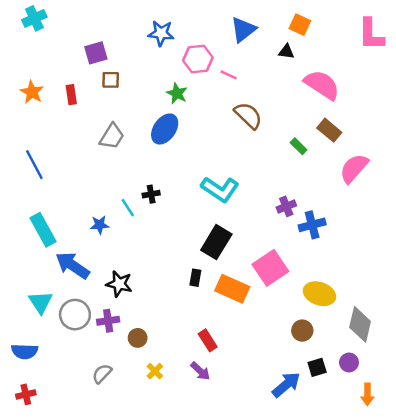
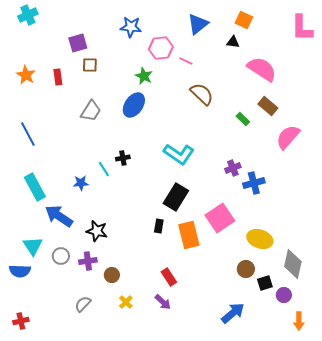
orange rectangle: (232, 289) -> (189, 235), turned 52
gray circle: (75, 315) -> (61, 256), size x0.7
blue semicircle: (25, 351) -> (20, 271), moved
black square: (317, 367) -> (265, 283), moved

